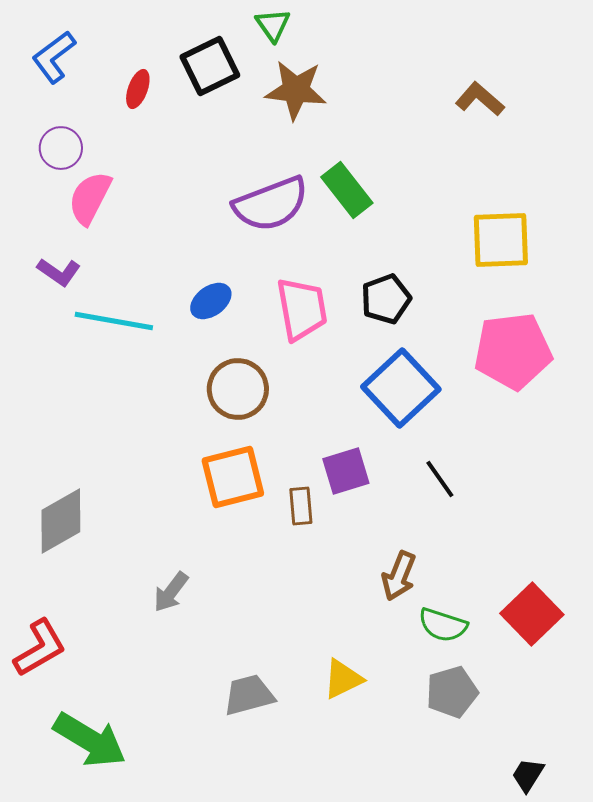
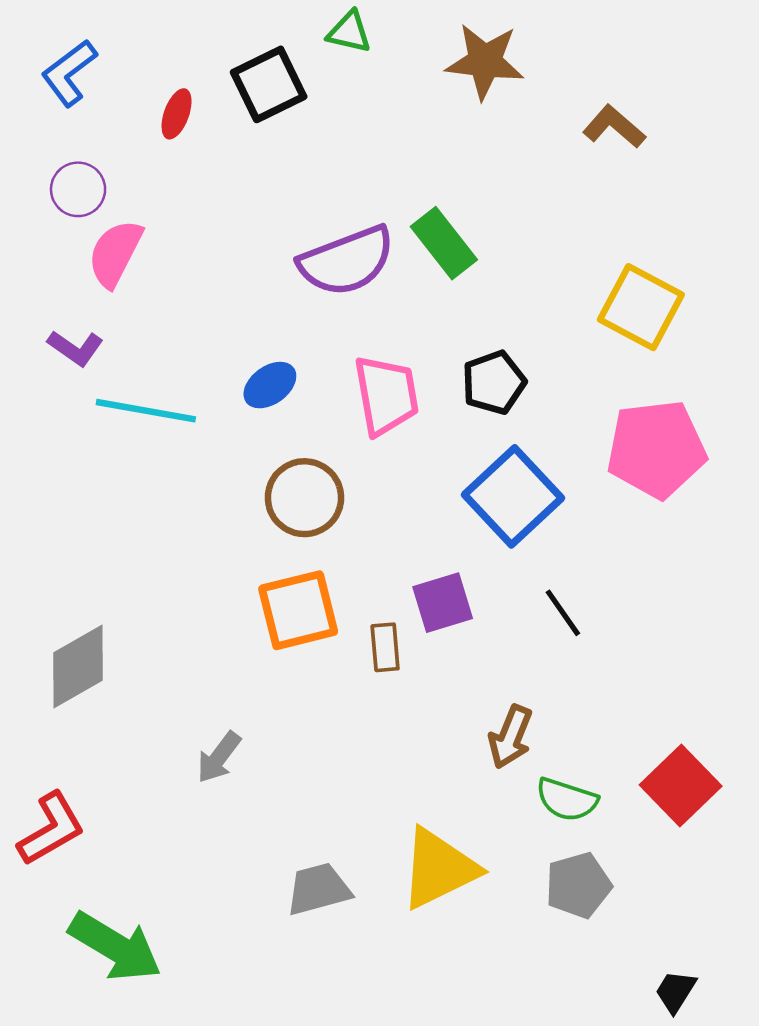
green triangle: (273, 25) -> (349, 32), turned -42
brown star: (296, 90) -> (485, 61), moved
yellow square: (501, 240) -> (641, 307), turned 30
yellow triangle: (343, 679) -> (439, 869), size x1.6

